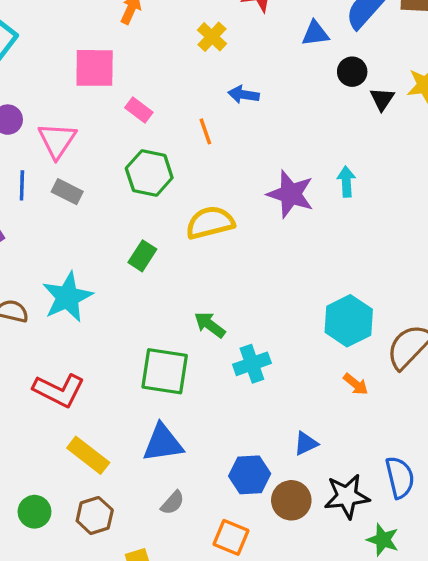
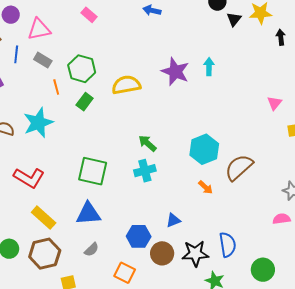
orange line: (205, 131) -> (56, 87), moved
pink triangle: (57, 140) -> (39, 29), turned 40
green hexagon: (149, 173) -> (82, 69), moved
green arrow: (210, 325) -> (147, 143), moved
brown hexagon: (95, 515) -> (45, 254), size x1.4

